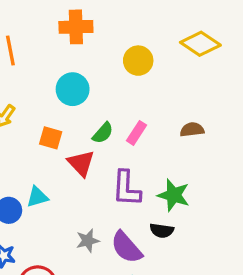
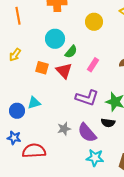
green semicircle: (103, 133) -> (71, 52), moved
red triangle: (81, 163) -> (64, 71), moved
purple L-shape: (126, 188) -> (87, 98), turned -75

